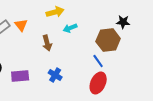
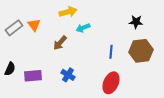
brown hexagon: (108, 40) -> (141, 51), moved
brown arrow: (47, 43) -> (60, 43), turned 56
blue line: (98, 61) -> (111, 52), moved, turned 40

